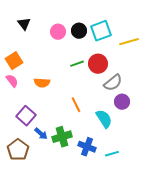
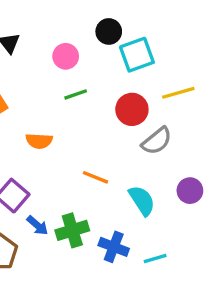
black circle: (79, 31) -> (109, 31), moved
yellow line: (129, 42) -> (178, 93), moved
green line: (77, 64) -> (76, 94), moved
purple circle: (122, 102) -> (190, 191), moved
orange line: (76, 105) -> (95, 177), turned -42

